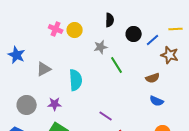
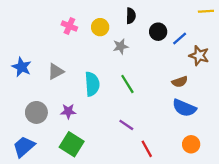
yellow line: (176, 29) -> (206, 11), moved
yellow circle: (75, 30) -> (100, 27), moved
blue star: (17, 55) -> (22, 67), moved
green line: (117, 65) -> (127, 84), moved
blue semicircle: (157, 101) -> (184, 108), size x1.5

